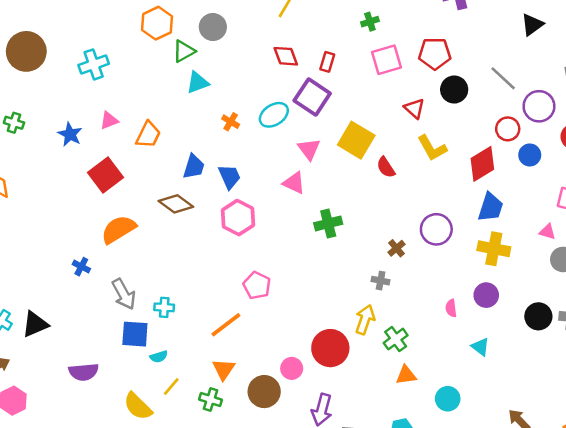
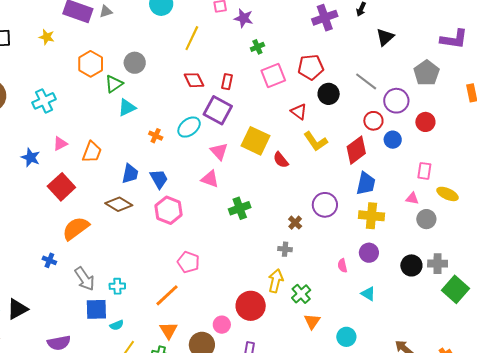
orange triangle: (406, 375) -> (312, 321), turned -42

